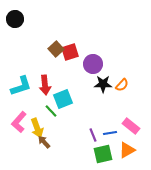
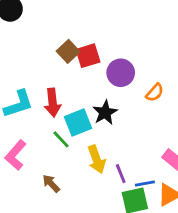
black star: (103, 84) -> (105, 112), moved, turned -30
orange semicircle: (122, 85) -> (155, 93), moved
yellow arrow: (37, 128) -> (97, 159), moved
blue line: (110, 133) -> (145, 183), moved

